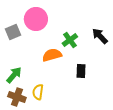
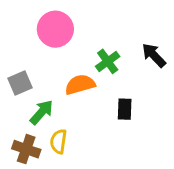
gray square: (13, 32) -> (20, 83), moved
green arrow: (14, 75) -> (42, 112), moved

